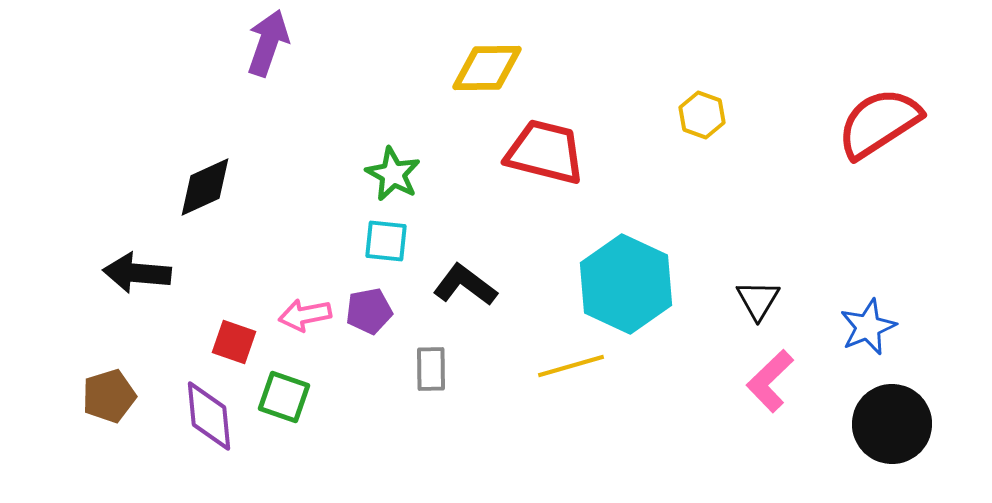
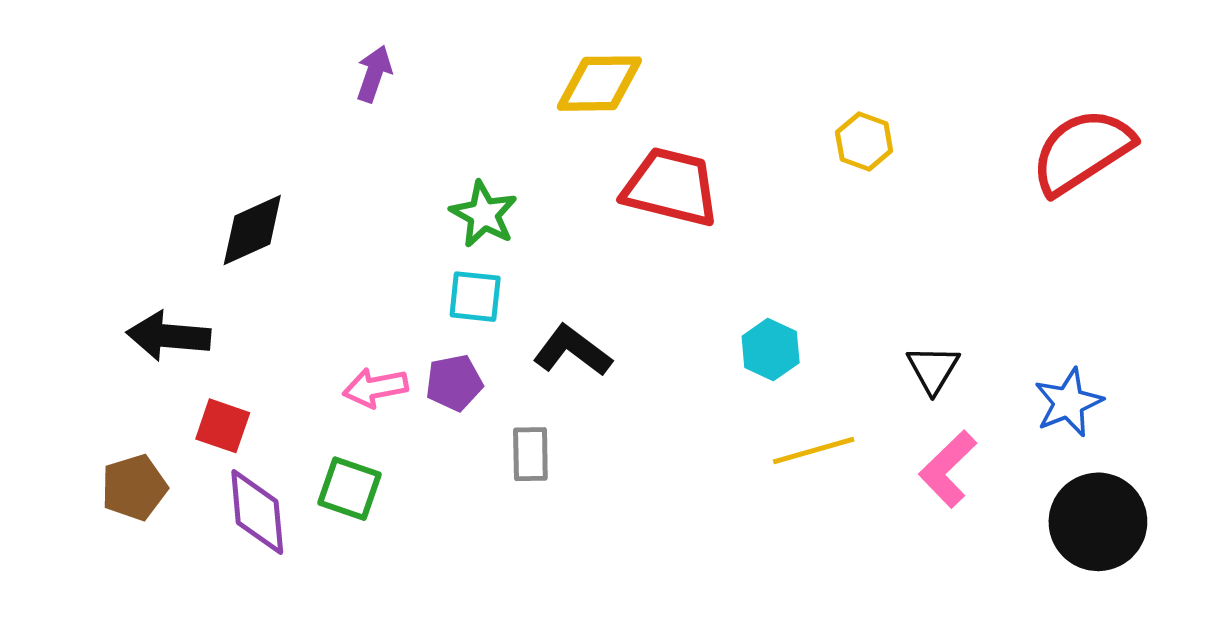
purple arrow: (268, 43) -> (374, 74), moved, size x0.7
cyan hexagon: (626, 284) -> (771, 350), size x0.5
red square: (234, 342) -> (223, 426), moved
yellow line: (571, 366) -> (814, 450), moved

